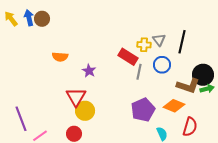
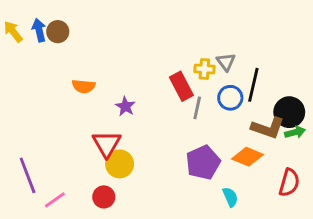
black line: (182, 42) -> (253, 85), moved
red rectangle: (128, 57) -> (181, 86), turned 30
red semicircle: (190, 127) -> (289, 183), moved

